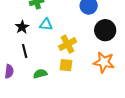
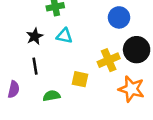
yellow cross: (67, 44) -> (109, 60), moved
yellow square: (66, 65) -> (80, 79), moved

